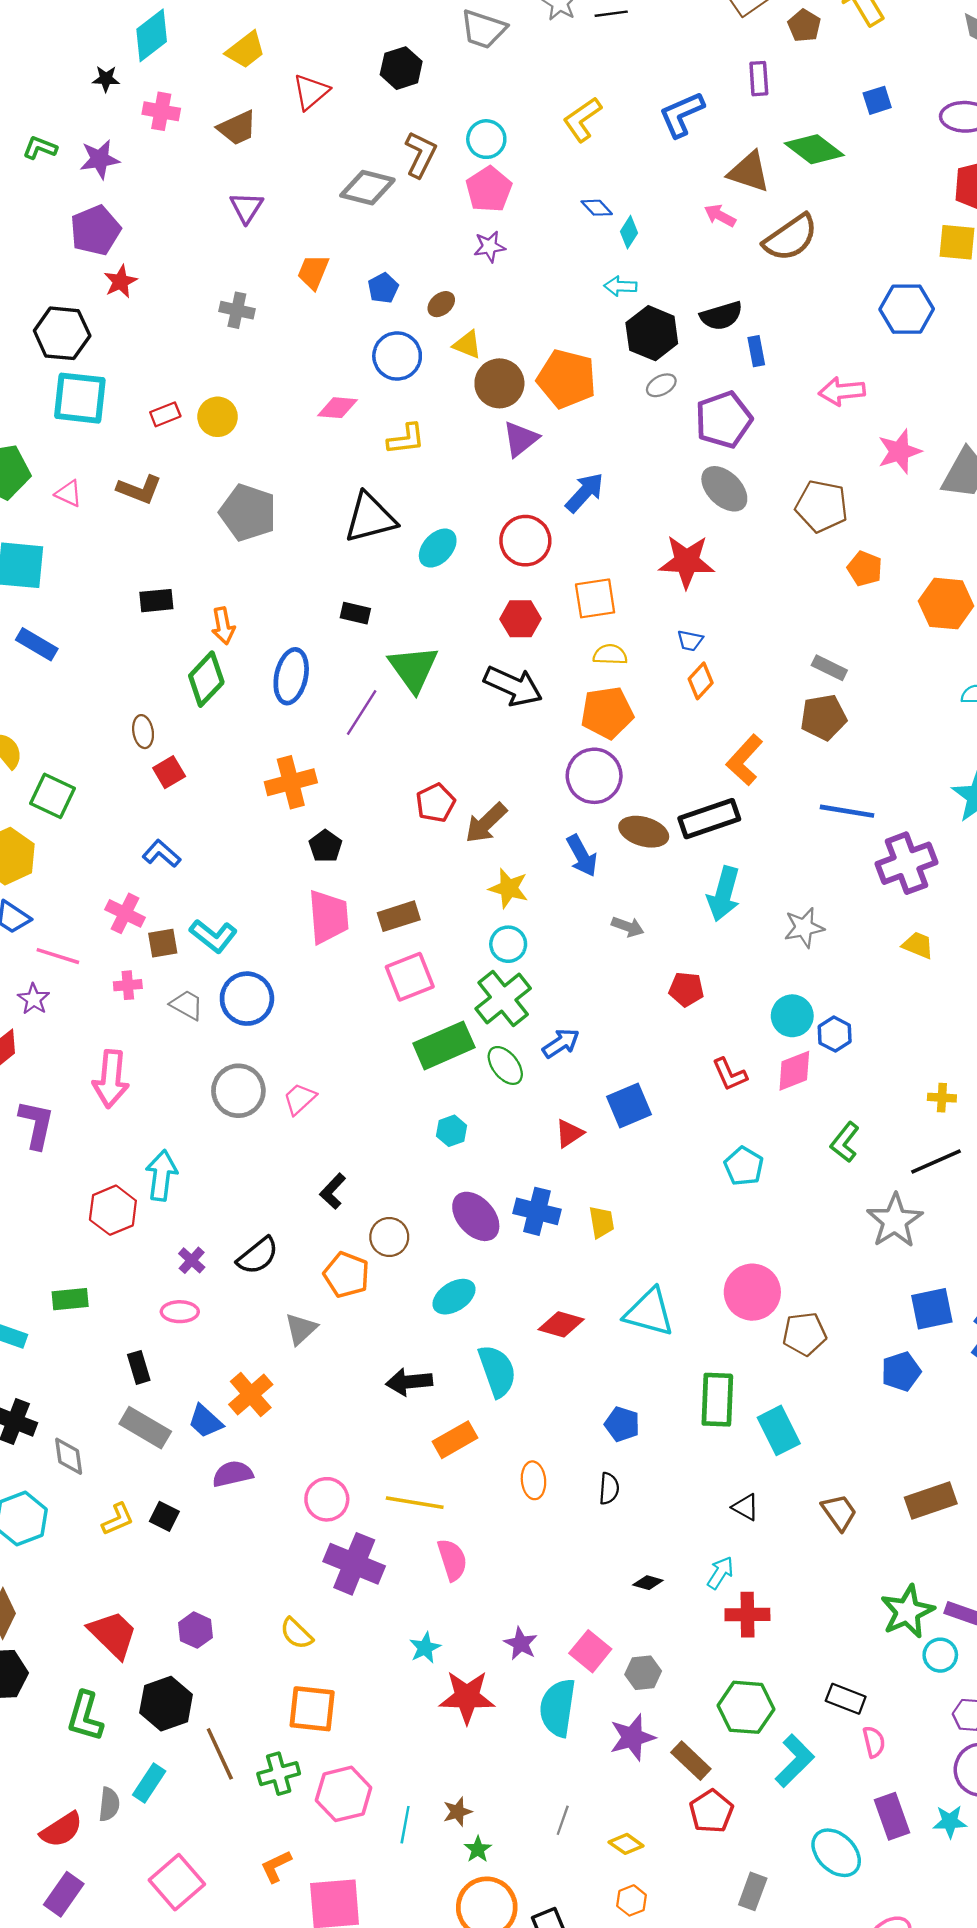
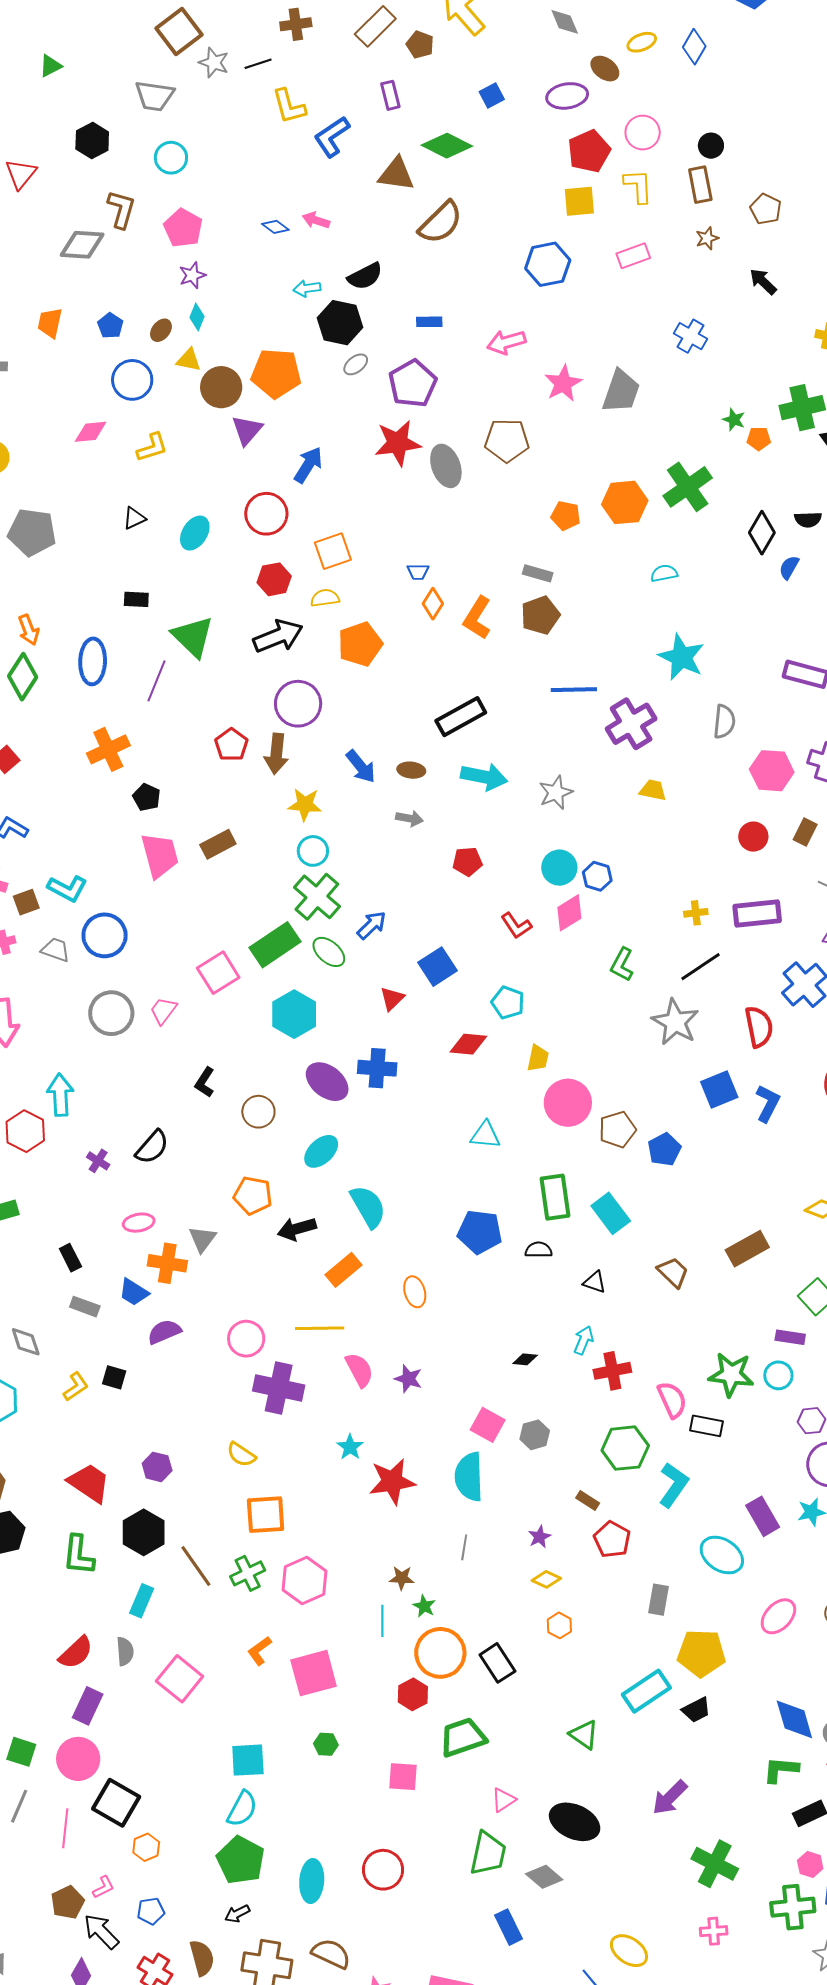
yellow L-shape: (582, 119) -> (289, 106), moved, turned -60
cyan circle: (486, 139) -> (171, 158), moved
pink arrow: (720, 216) -> (316, 220), moved
cyan diamond: (629, 232) -> (197, 317), moved
black semicircle: (721, 316) -> (365, 276), moved
blue rectangle: (756, 351) -> (429, 322), turned -70
gray ellipse: (724, 489) -> (446, 466), moved, turned 36
black triangle: (370, 518) -> (134, 518), size x0.5
red star: (687, 562) -> (398, 443), moved
orange pentagon: (865, 569) -> (566, 516), moved
yellow semicircle: (610, 655) -> (325, 598), moved
black arrow: (513, 686) -> (278, 636), turned -36
orange L-shape: (744, 760) -> (477, 618), moved
purple circle: (594, 776) -> (298, 704), moved
brown arrow: (486, 823) -> (276, 754), turned -30
brown ellipse: (644, 832) -> (411, 770), moved, size x0.7
cyan arrow: (724, 894) -> (484, 777), turned -84
pink square: (410, 977) -> (218, 973), moved
cyan hexagon: (452, 1131) -> (294, 1014), size x1.8
cyan pentagon: (744, 1166) -> (508, 1003), moved
yellow trapezoid: (602, 1222) -> (538, 1058), moved, turned 32
orange pentagon: (346, 1275) -> (253, 1196), moved
pink ellipse: (180, 1312) -> (139, 1223), moved
cyan triangle: (649, 1312) -> (485, 1135), size x0.7
red diamond: (561, 1324) -> (468, 1044), moved
gray triangle: (301, 1329) -> (202, 1239), moved
blue pentagon: (901, 1371) -> (664, 1149), moved
orange cross: (251, 1395) -> (167, 1263), turned -30
blue pentagon: (622, 1424) -> (480, 1232), size x1.5
gray rectangle: (145, 1428) -> (85, 1307), size x0.7
black semicircle: (609, 1489) -> (539, 1250), moved, turned -84
green star: (907, 1612) -> (731, 1375), moved, turned -30
purple star: (521, 1644) -> (408, 1379), moved
purple star: (632, 1737) -> (540, 1537), moved, size x0.6
pink semicircle: (874, 1742) -> (672, 1400), moved, size x1.4
brown rectangle: (691, 1761) -> (588, 1500), size x0.7
gray semicircle: (109, 1804) -> (125, 1651), moved
brown star: (457, 1812) -> (402, 1578), turned 30
gray line: (563, 1820) -> (464, 1547), moved
cyan line: (405, 1825) -> (382, 1621), moved

